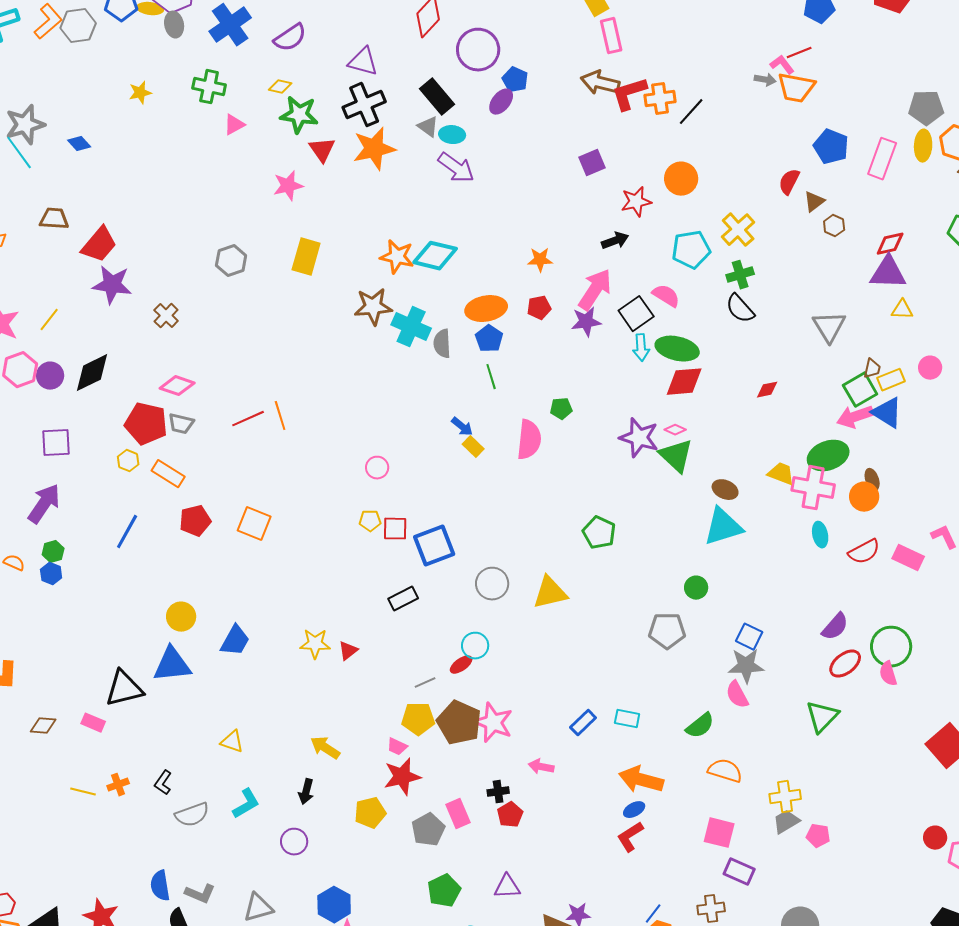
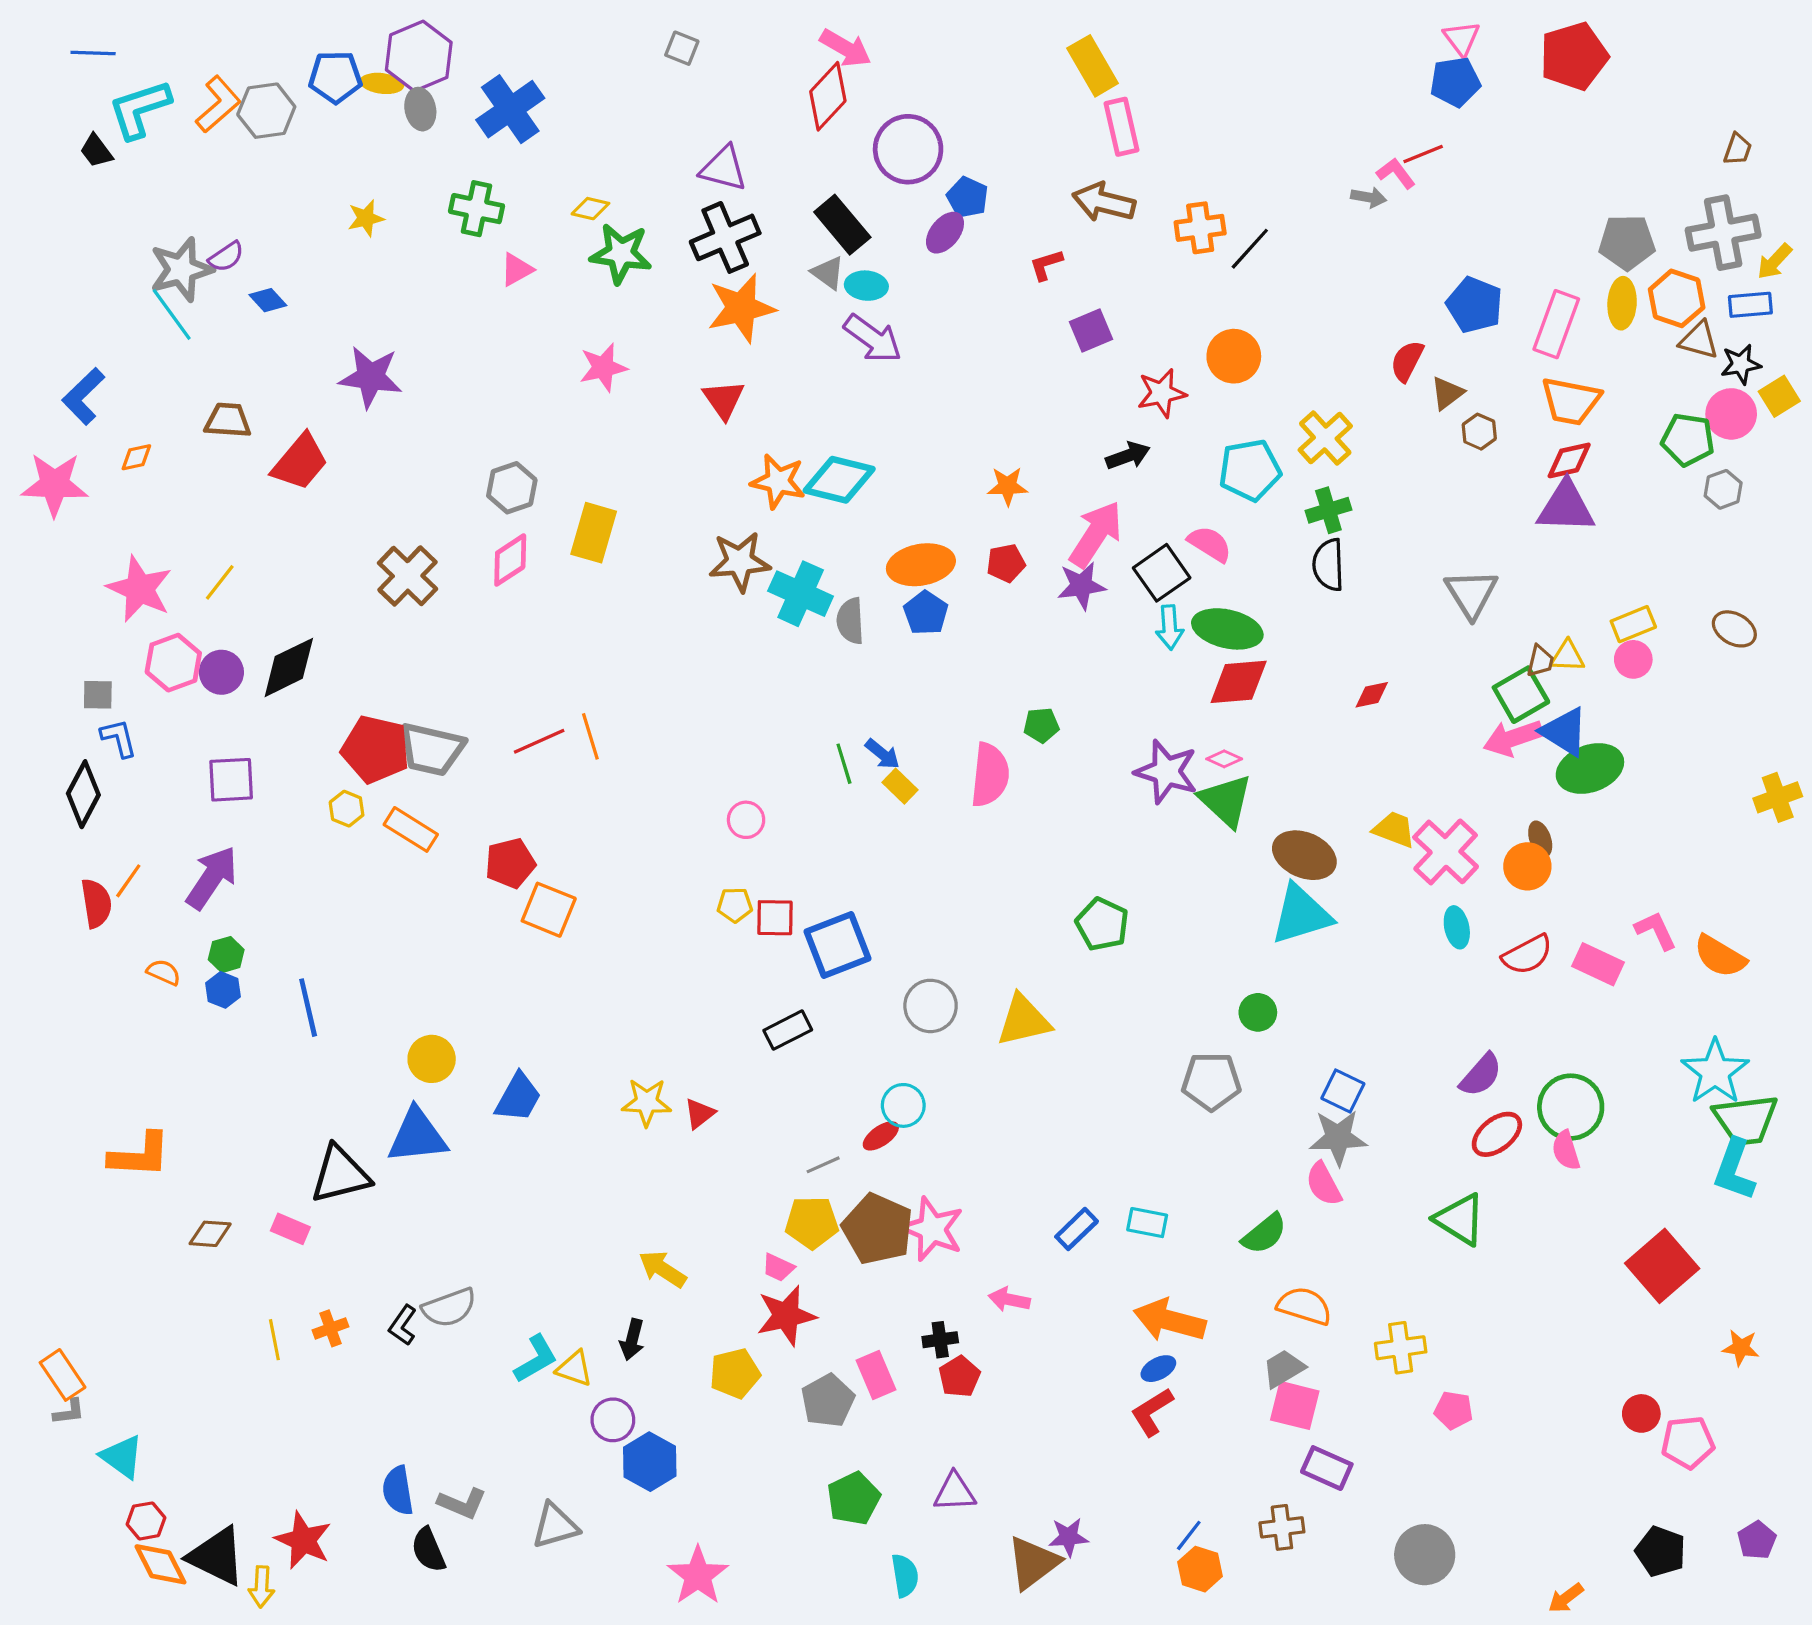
purple semicircle: (290, 38) -> (226, 257), moved, size x0.7
orange trapezoid: (796, 88) -> (1571, 401), moved
red L-shape: (629, 94) -> (1046, 265), moved, size x0.6
red triangle: (322, 150) -> (724, 399), moved
yellow rectangle: (306, 257) -> (594, 533), moved
purple star: (112, 285) -> (371, 377), moved
black semicircle: (740, 309) -> (1328, 565), turned 40
yellow triangle: (902, 310) -> (1567, 656), moved
brown cross: (166, 316) -> (408, 576), size x1.5
green line: (491, 377) -> (844, 764), moved
yellow rectangle: (891, 380) -> (1633, 624), moved
pink diamond: (177, 386) -> (510, 560), moved, turned -52
gray trapezoid: (181, 424) -> (432, 749), size x1.6
green ellipse: (828, 456) -> (1590, 769), moved
pink cross: (813, 488) -> (1446, 852), turned 33
brown ellipse: (725, 490) -> (1304, 855), size x1.5
red pentagon: (195, 521) -> (510, 863), moved
blue line: (127, 532) -> (308, 1008), moved, turned -42
green triangle: (822, 717) -> (1460, 1219), turned -42
yellow triangle: (232, 742) -> (574, 1369), moved
yellow line: (83, 792) -> (274, 1340), turned 65
gray semicircle: (192, 815) -> (449, 1308), moved
gray trapezoid: (786, 822) -> (1284, 1369), moved
blue hexagon: (334, 905) -> (650, 1462), moved

